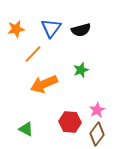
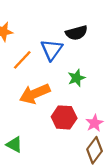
blue triangle: (51, 28) -> (52, 50), moved
red hexagon: (70, 122) -> (64, 117), moved

